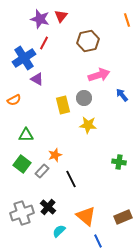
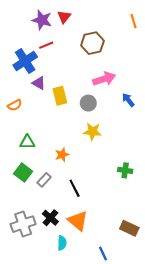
red line: (44, 43) -> (46, 45), turned 40
yellow rectangle: (63, 105) -> (60, 96), moved
orange star: (55, 155) -> (62, 155), moved
orange triangle: (86, 216) -> (78, 221), moved
brown rectangle: (123, 217) -> (129, 228), turned 48
cyan semicircle: (59, 231) -> (62, 243), turned 136

